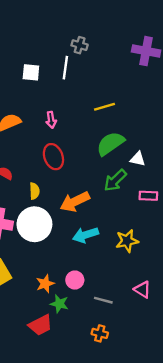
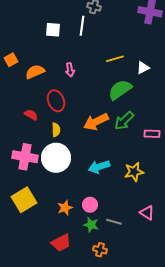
red ellipse: (53, 157) -> (56, 101), moved
white triangle: (138, 159) -> (143, 68), moved, turned -40
orange arrow: (75, 202) -> (96, 122), moved
green star: (59, 304) -> (91, 225), moved
orange cross: (100, 333) -> (100, 250), moved

